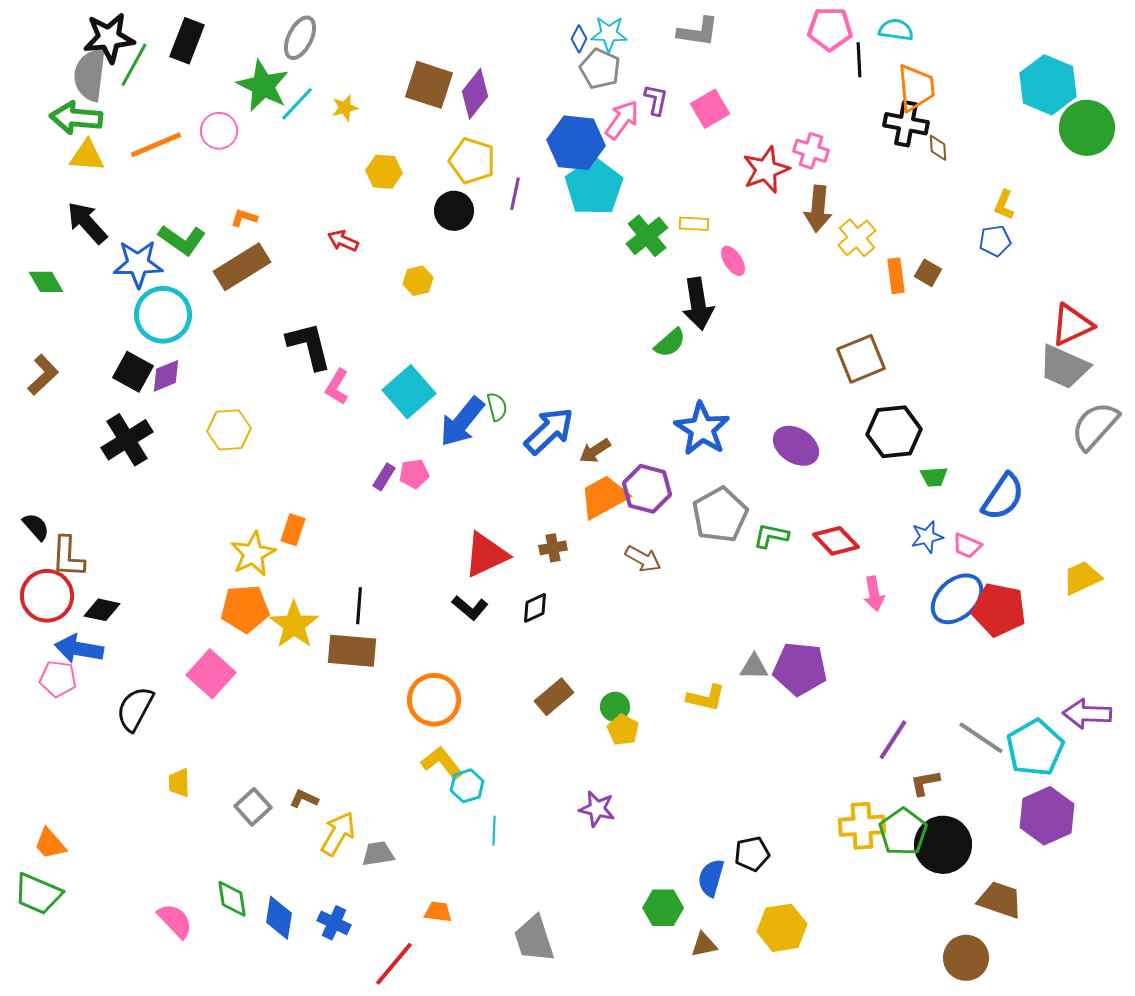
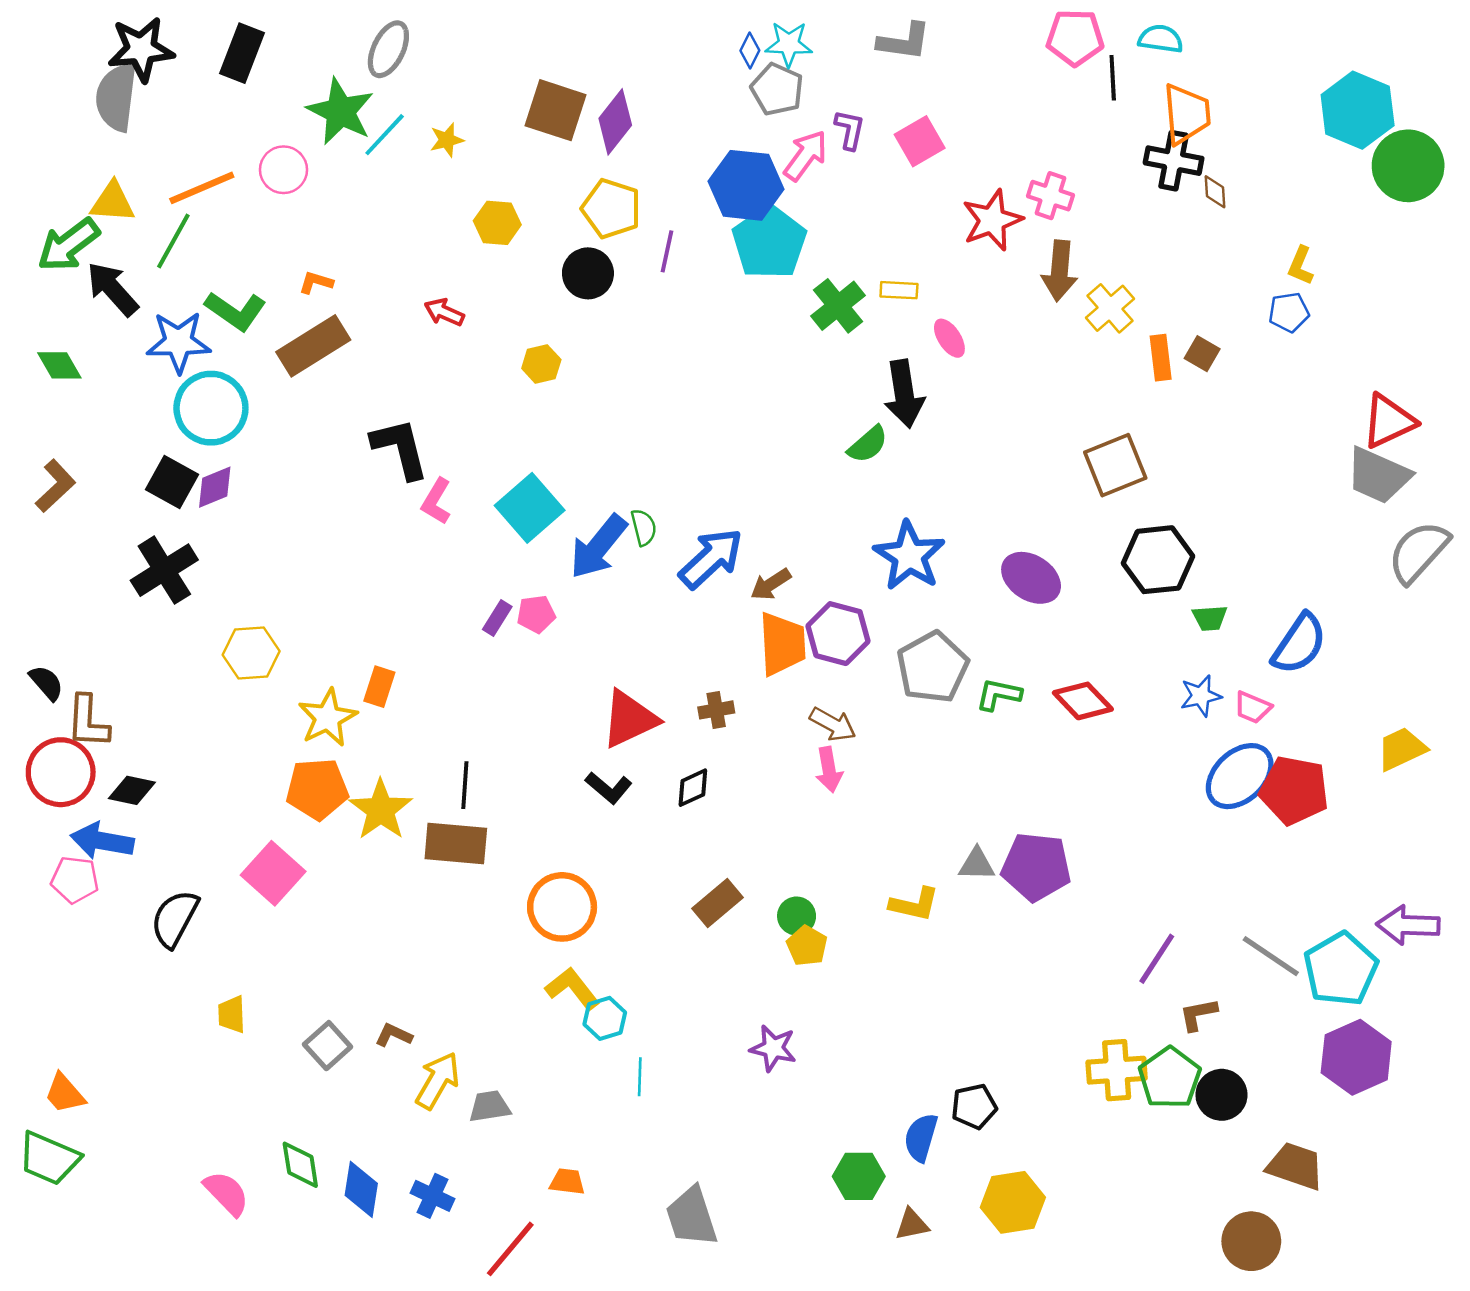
green line: (134, 65) -> (173, 241), moved
green arrow: (76, 118) -> (68, 245), moved, turned -42
yellow hexagon: (229, 430) -> (251, 653), moved
orange trapezoid: (604, 497) -> (782, 644), turned 116
pink arrow: (874, 594) -> (829, 770), moved
black circle: (943, 845) -> (1221, 1095), size x0.7

